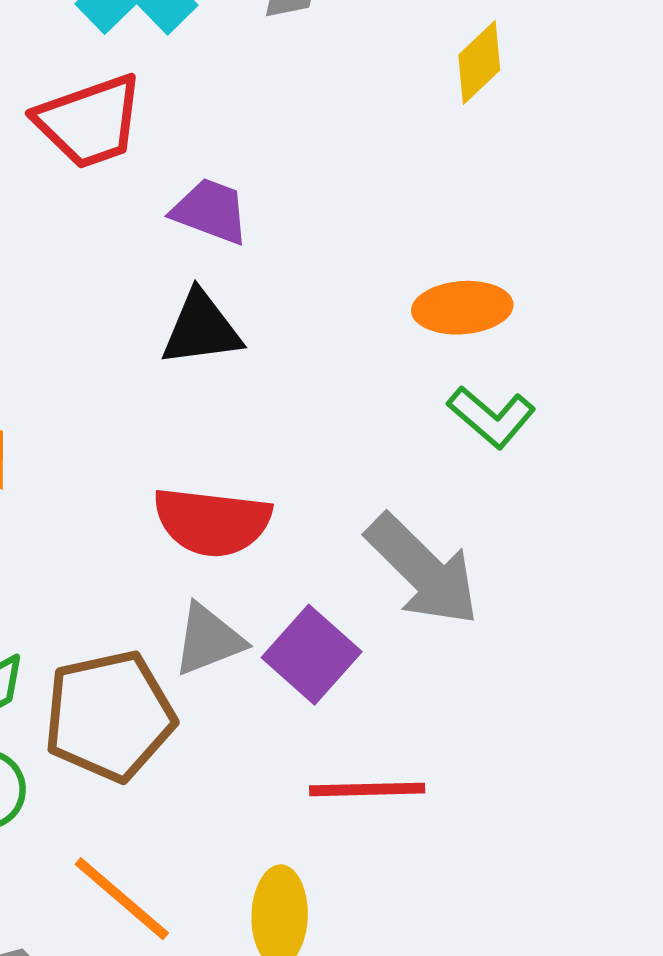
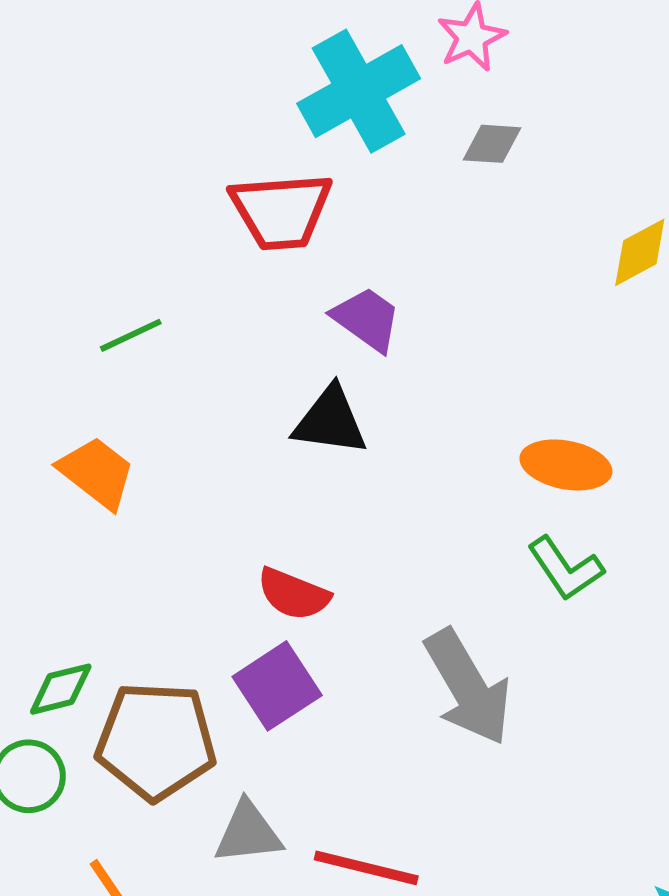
red semicircle: (212, 522) -> (293, 594), size x0.7
gray triangle: (208, 640) -> (248, 833), moved
purple square: (312, 655) -> (277, 686), moved

